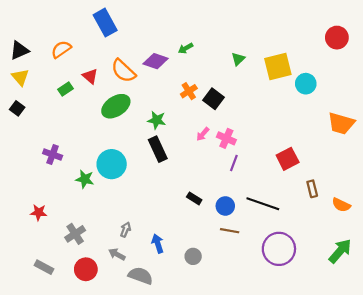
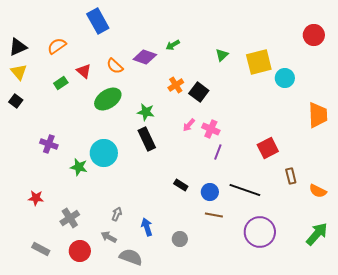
orange semicircle: (123, 71) -> (115, 66), size x0.7
orange trapezoid: (341, 123) -> (318, 115), turned -108

